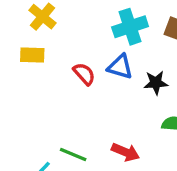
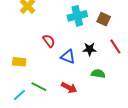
yellow rectangle: (32, 55) -> (19, 62), moved
blue triangle: (120, 67) -> (68, 57), moved

